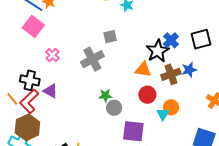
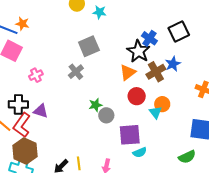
gray square: (110, 37) -> (89, 46), size x1.5
pink cross: (52, 55) -> (36, 75), turned 32
gray cross: (92, 59) -> (76, 72), size x0.7
orange triangle: (143, 70) -> (128, 72), turned -36

